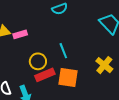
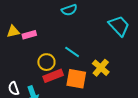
cyan line: (63, 51) -> (72, 52), turned -35
yellow cross: (104, 65) -> (101, 68), moved

